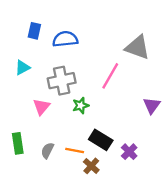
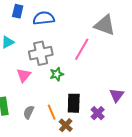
purple triangle: (152, 105) -> (117, 95), moved
black rectangle: (101, 140) -> (74, 103), turned 60
orange line: (75, 151) -> (52, 112), turned 56

